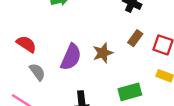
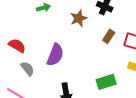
brown star: (103, 53) -> (79, 18), moved

